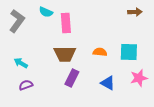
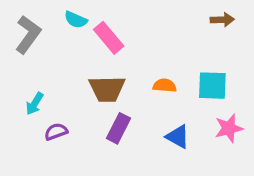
pink rectangle: (66, 23) -> (109, 38), turned -36
cyan arrow: (21, 63) -> (35, 104), turned -88
purple semicircle: (26, 85) -> (56, 132), moved

